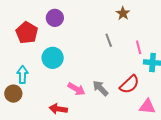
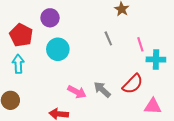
cyan circle: (53, 58) -> (58, 49), moved
cyan arrow: (22, 75) -> (18, 64), moved

